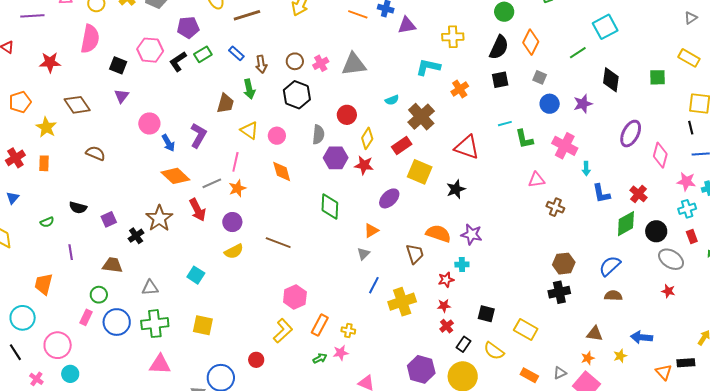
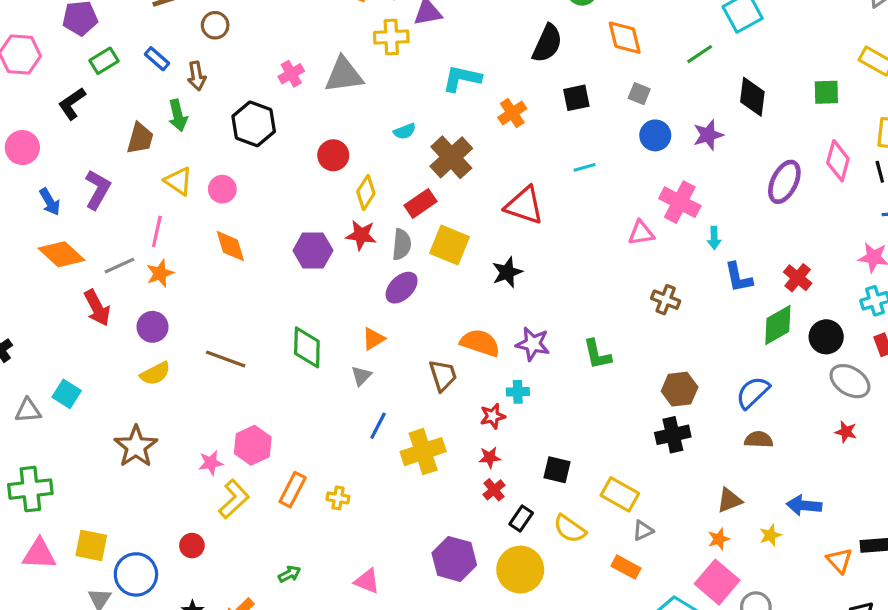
yellow cross: (453, 37) -> (391, 37), moved
orange diamond: (531, 42) -> (625, 38), turned -40
black semicircle: (499, 47) -> (547, 43), moved
black L-shape: (178, 61) -> (72, 104), moved
brown circle: (295, 61) -> (215, 25), moved
pink circle: (149, 123) -> (22, 148), moved
gray semicircle: (318, 135) -> (402, 244), moved
green L-shape: (524, 139) -> (597, 354), moved
pink diamond: (660, 155) -> (838, 161), moved
purple hexagon: (336, 158) -> (313, 251), moved
pink triangle: (536, 180) -> (641, 233), moved
green diamond: (330, 206) -> (307, 347), moved
brown star: (159, 218) -> (136, 447), moved
cyan square: (196, 275) -> (67, 394), moved
gray triangle: (150, 288) -> (28, 410), moved
yellow square: (203, 325) -> (91, 545), moved
brown triangle: (595, 334) -> (729, 500), turned -30
pink star: (341, 353) -> (211, 463), moved
green arrow: (320, 358) -> (289, 574), moved
gray triangle: (560, 373) -> (643, 531), moved

